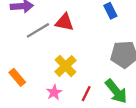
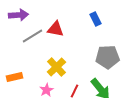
orange rectangle: (17, 77) -> (14, 77), turned -63

